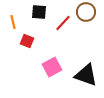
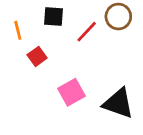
red square: (27, 41) -> (37, 56), turned 32

